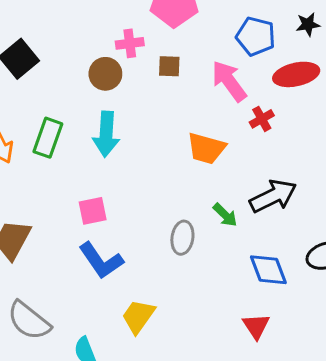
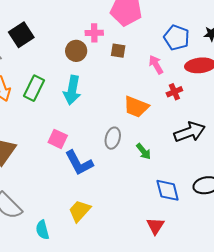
pink arrow: (229, 81) -> (156, 65), size x0.7
black arrow: (273, 196) -> (190, 132), moved
pink square: (93, 211) -> (58, 139), turned 30
gray ellipse: (182, 238) -> (113, 138), moved
blue L-shape: (101, 261) -> (79, 163), moved

